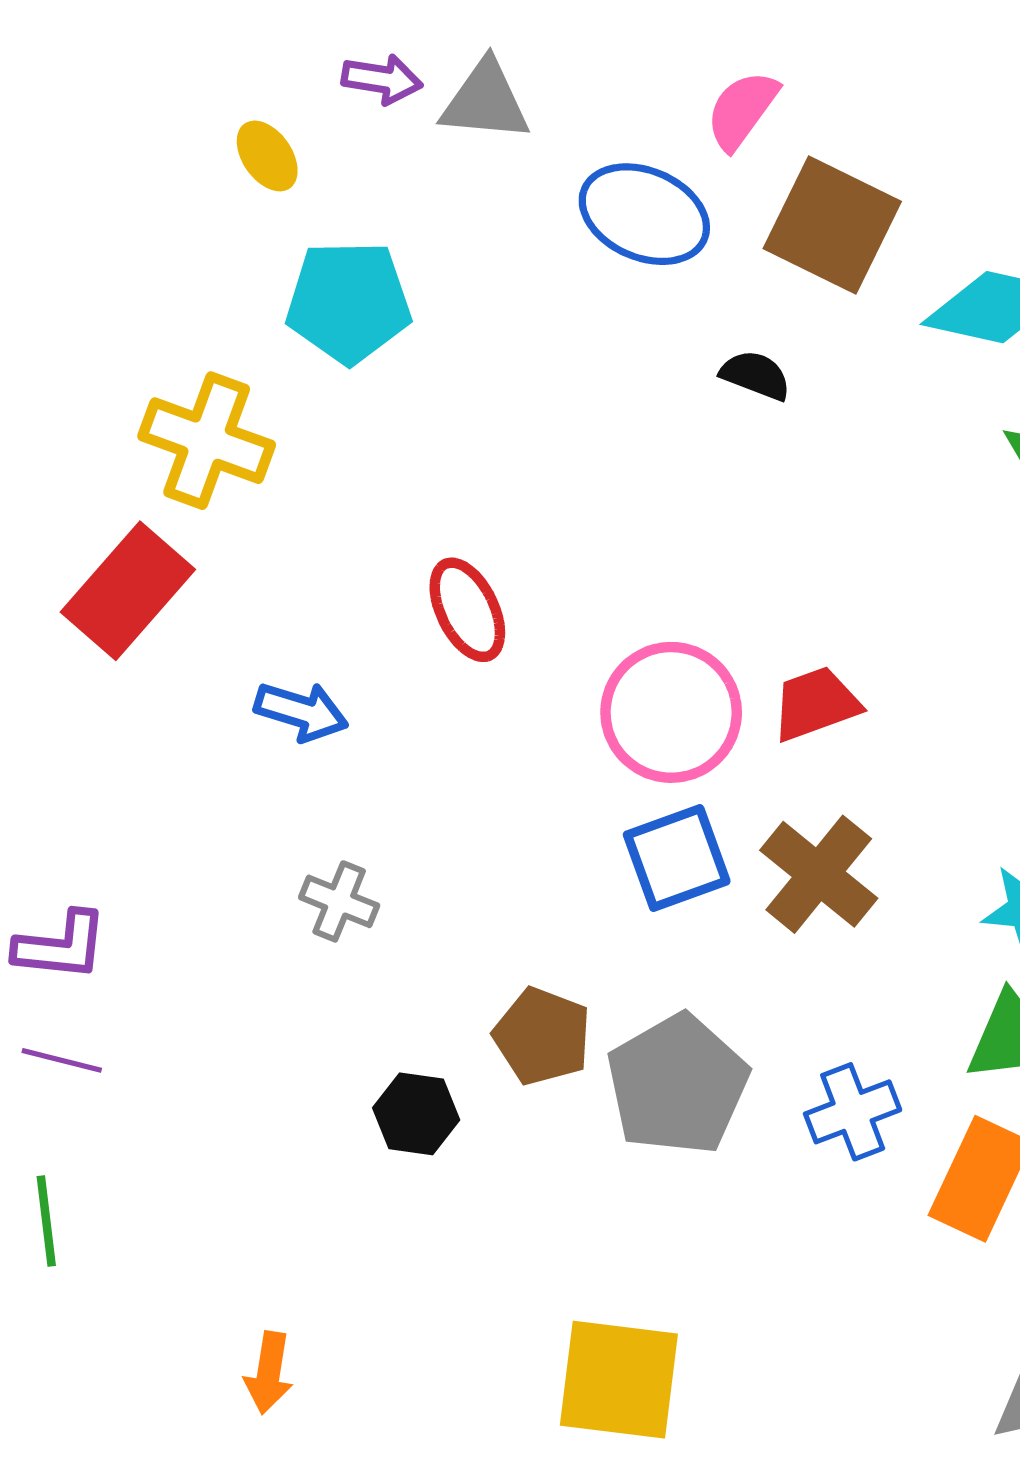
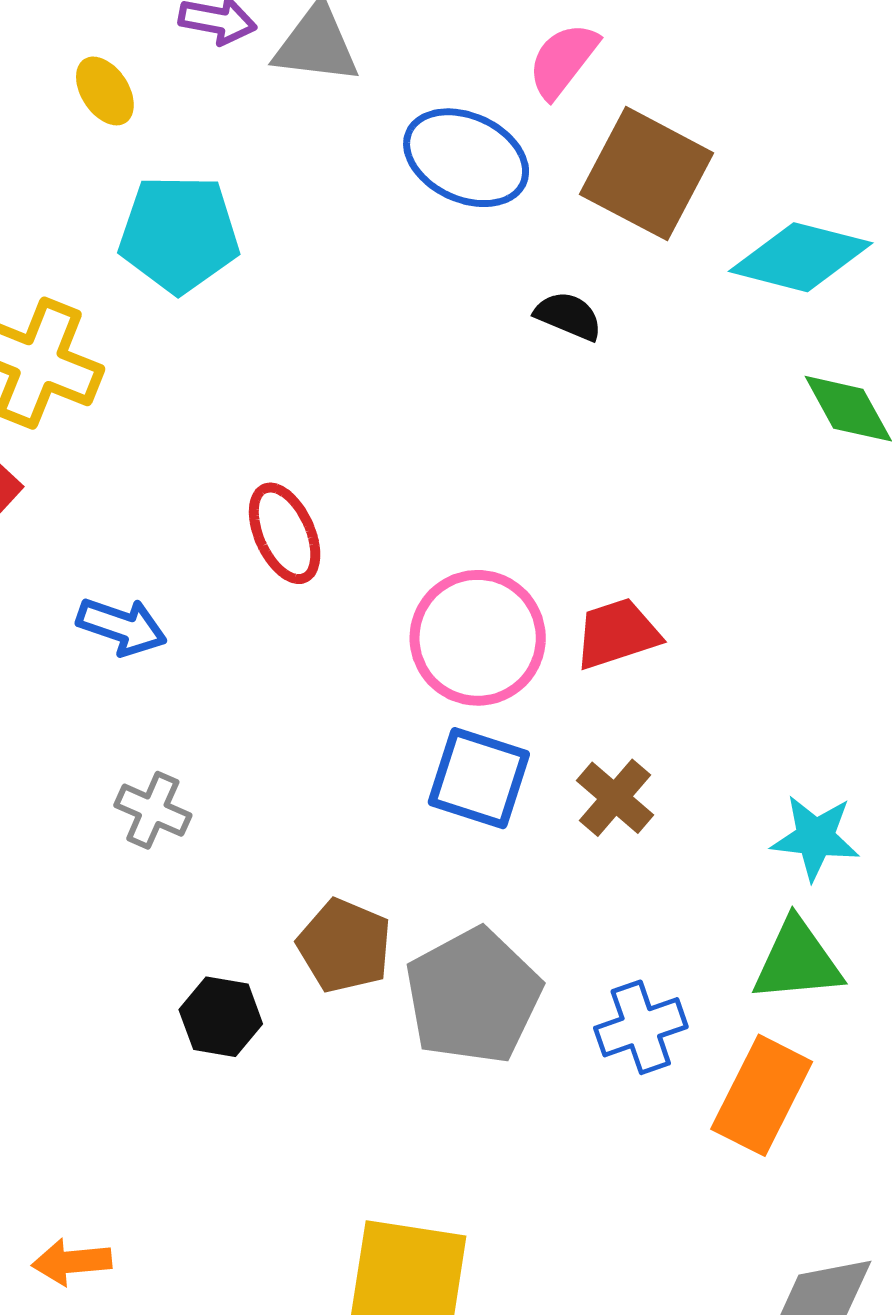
blue square: (677, 858) -> (479, 778), turned 36
brown cross: (819, 874) -> (615, 798), size x0.7
orange arrow: (269, 1373) -> (72, 1262), turned 74

